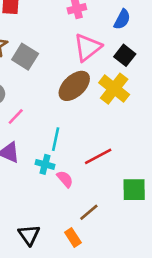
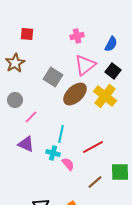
gray square: (25, 57) -> (53, 77), moved
brown line: (89, 212) -> (95, 182), moved

